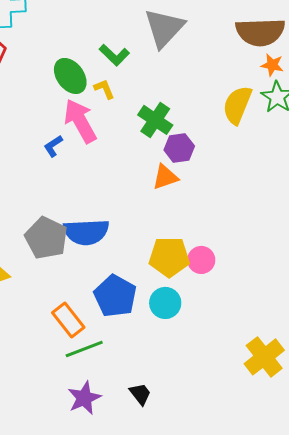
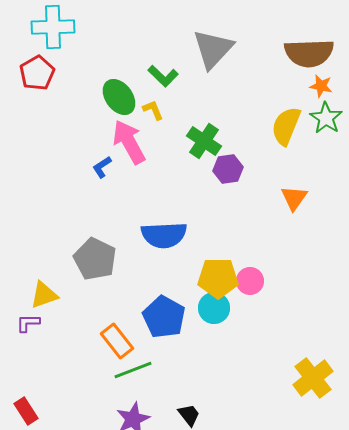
orange triangle: (165, 177) -> (294, 198), moved, turned -36
blue semicircle: (86, 232) -> (164, 235), moved
cyan circle: (165, 303) -> (214, 308), moved

